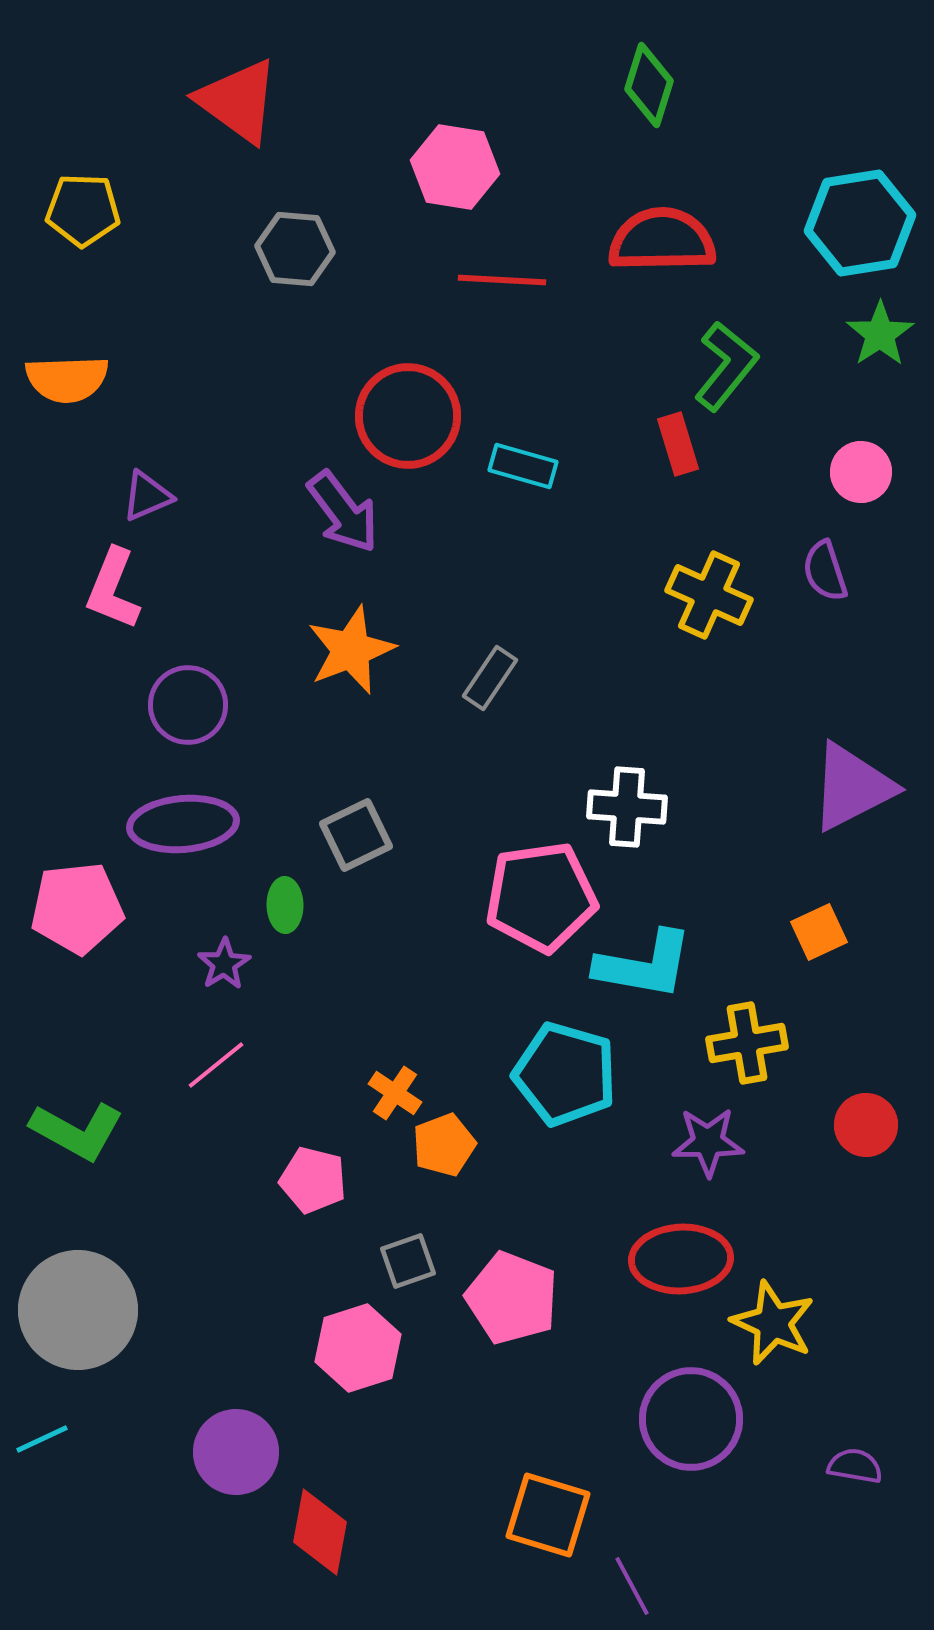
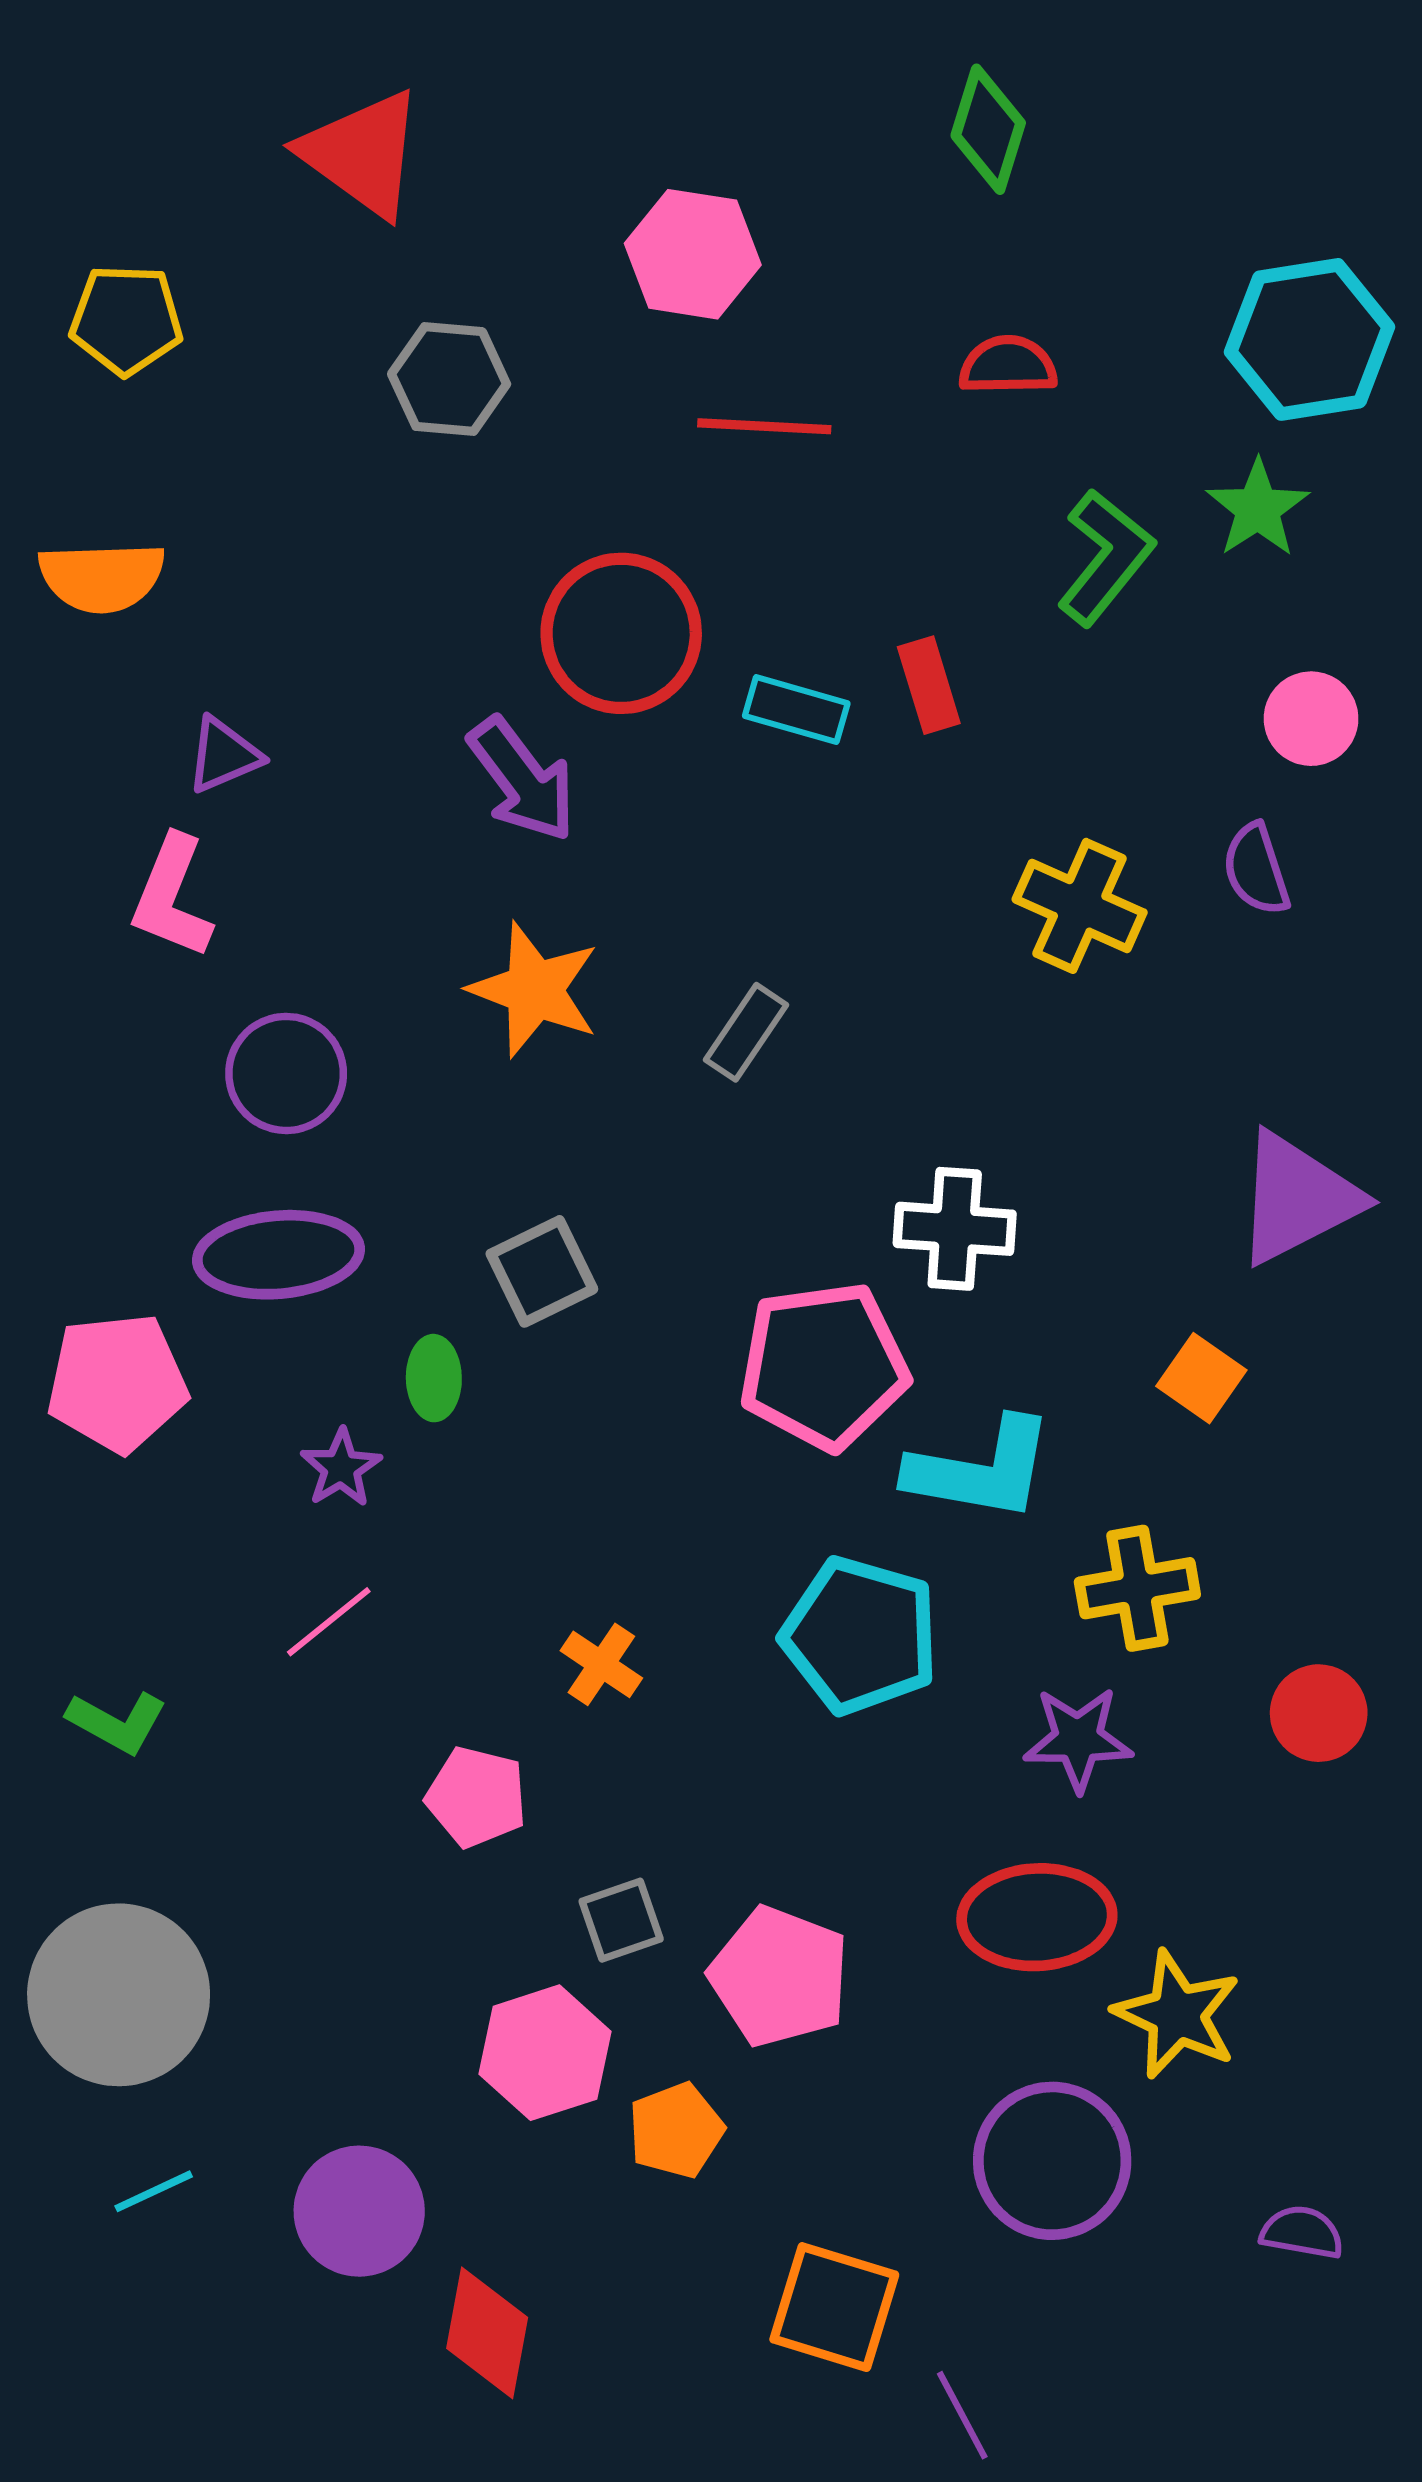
red semicircle: (662, 240) -> (1008, 365), size x0.6
green star: (880, 334) -> (1258, 508), moved
red rectangle: (678, 444) -> (929, 685), moved
orange star: (351, 650) -> (534, 990), turned -30
orange square: (819, 932) -> (1201, 1378), moved, turned -30
green L-shape: (77, 1131) -> (117, 1722), size x0.7
orange pentagon: (444, 1145) -> (676, 2130), moved
cyan line: (42, 1439) -> (154, 2191), moved

